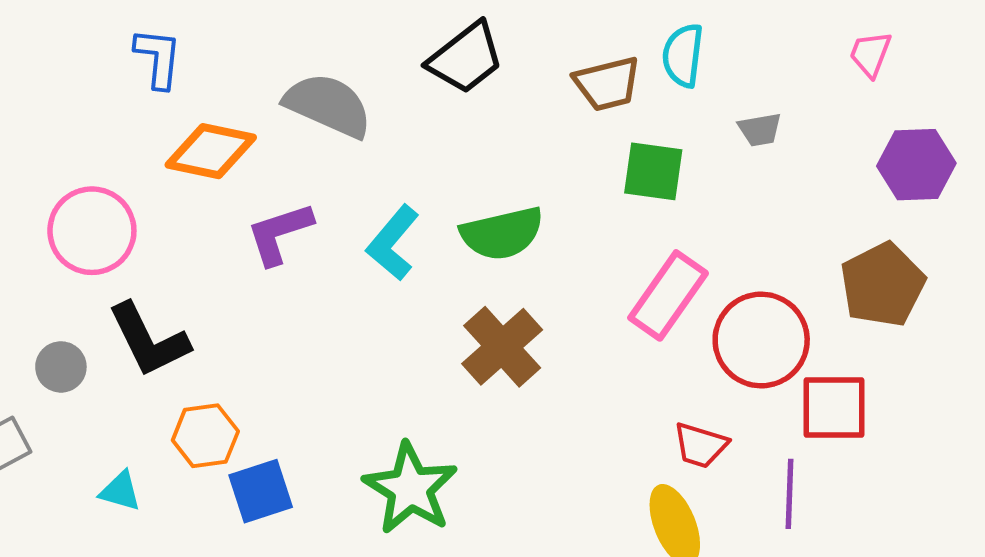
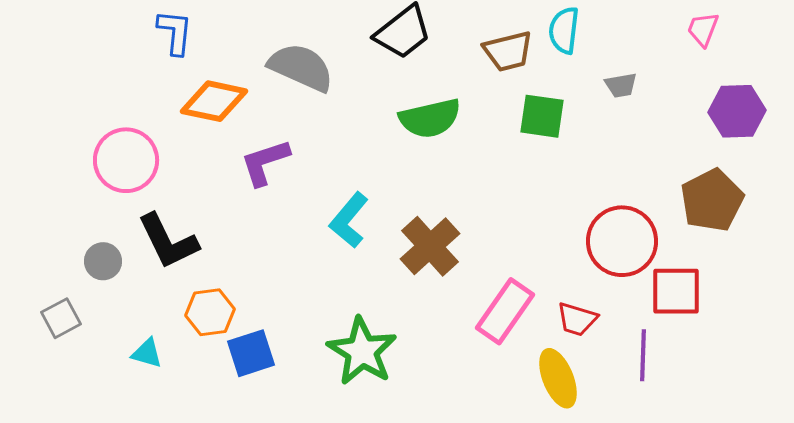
green semicircle: (502, 233) -> (430, 118), moved
cyan L-shape: (393, 243) -> (349, 220), moved
pink rectangle: (668, 295) -> (505, 311), moved

